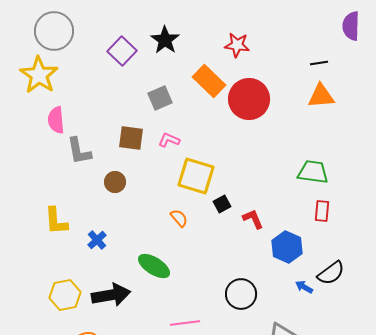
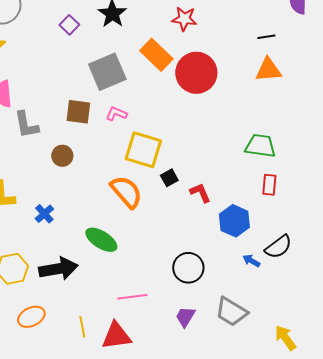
purple square: (122, 51) -> (69, 25), size x0.7
gray square: (160, 98) -> (107, 72), size x1.5
orange semicircle: (179, 218) -> (126, 192), size x1.8

